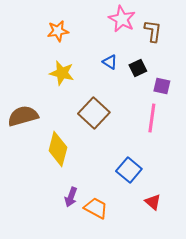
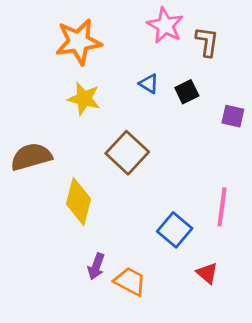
orange star: (58, 31) -> (79, 42), size x1.6
purple square: (162, 86) -> (233, 116), moved
pink line: (152, 118) -> (222, 207), moved

